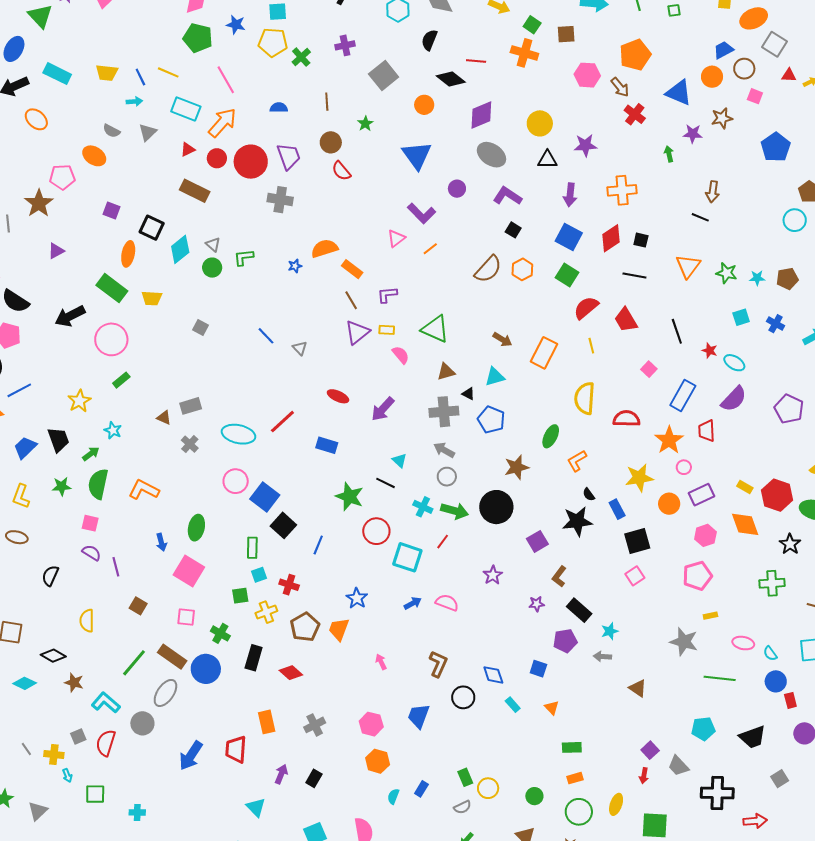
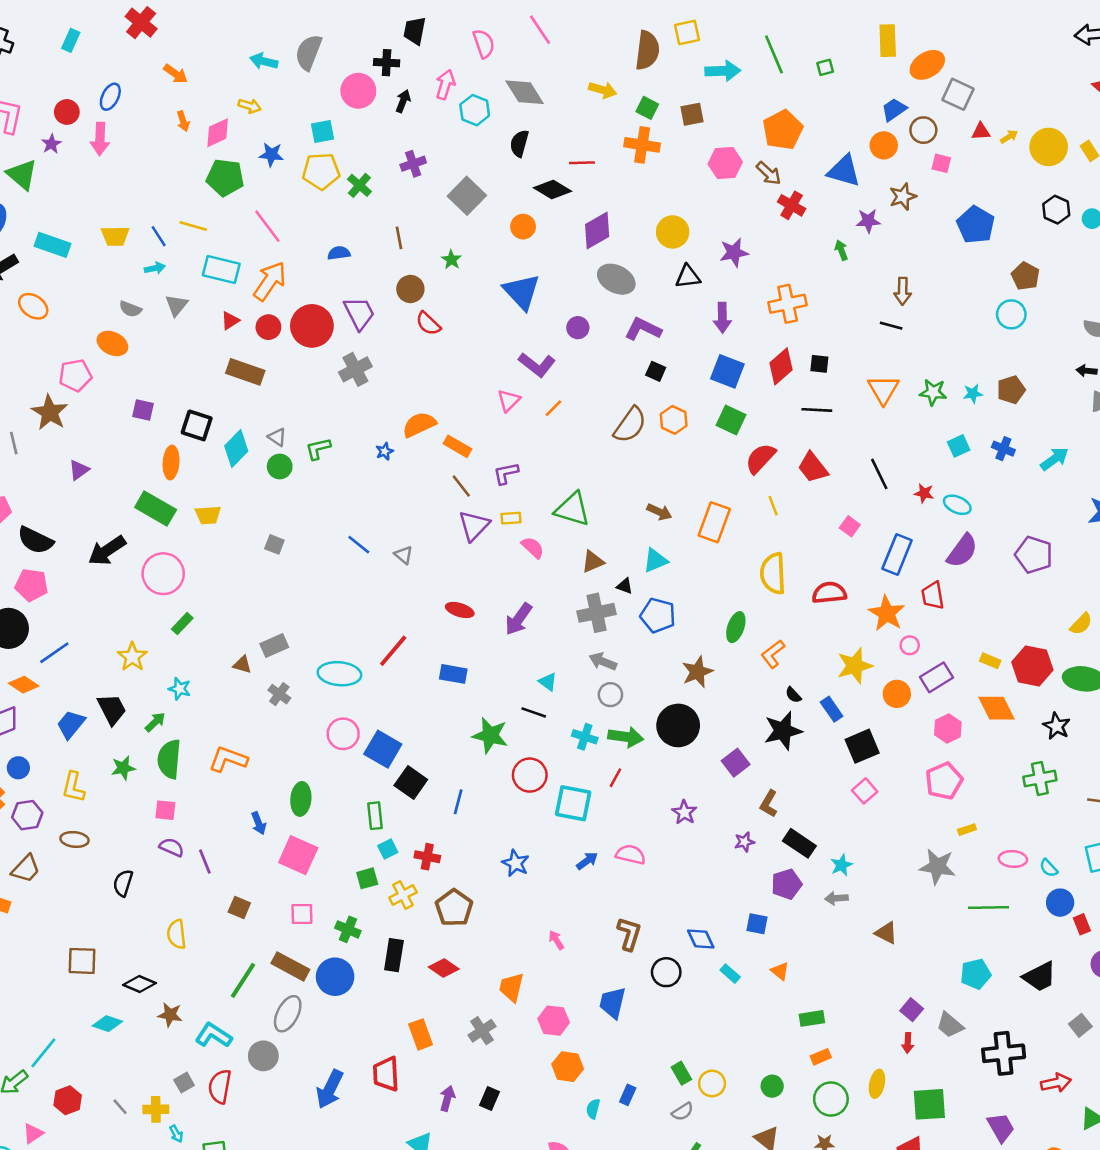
gray cross: (280, 200) -> (355, 369), turned -30
orange trapezoid: (339, 629) -> (511, 987), moved

